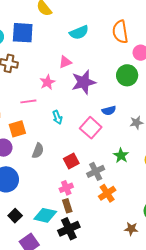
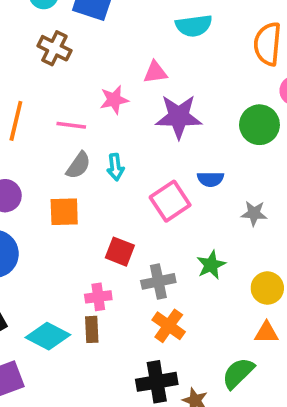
orange square: (17, 129) -> (64, 212), moved
gray semicircle: (38, 151) -> (78, 165), moved
red square: (71, 161) -> (120, 252), turned 35
orange cross: (107, 193) -> (169, 326), turned -36
black cross: (69, 229) -> (157, 382), moved

